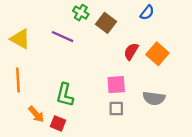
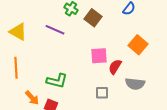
red semicircle: (131, 51) -> (115, 67), moved
pink square: (116, 85) -> (99, 56), moved
green L-shape: (65, 95) -> (57, 81), turned -90

